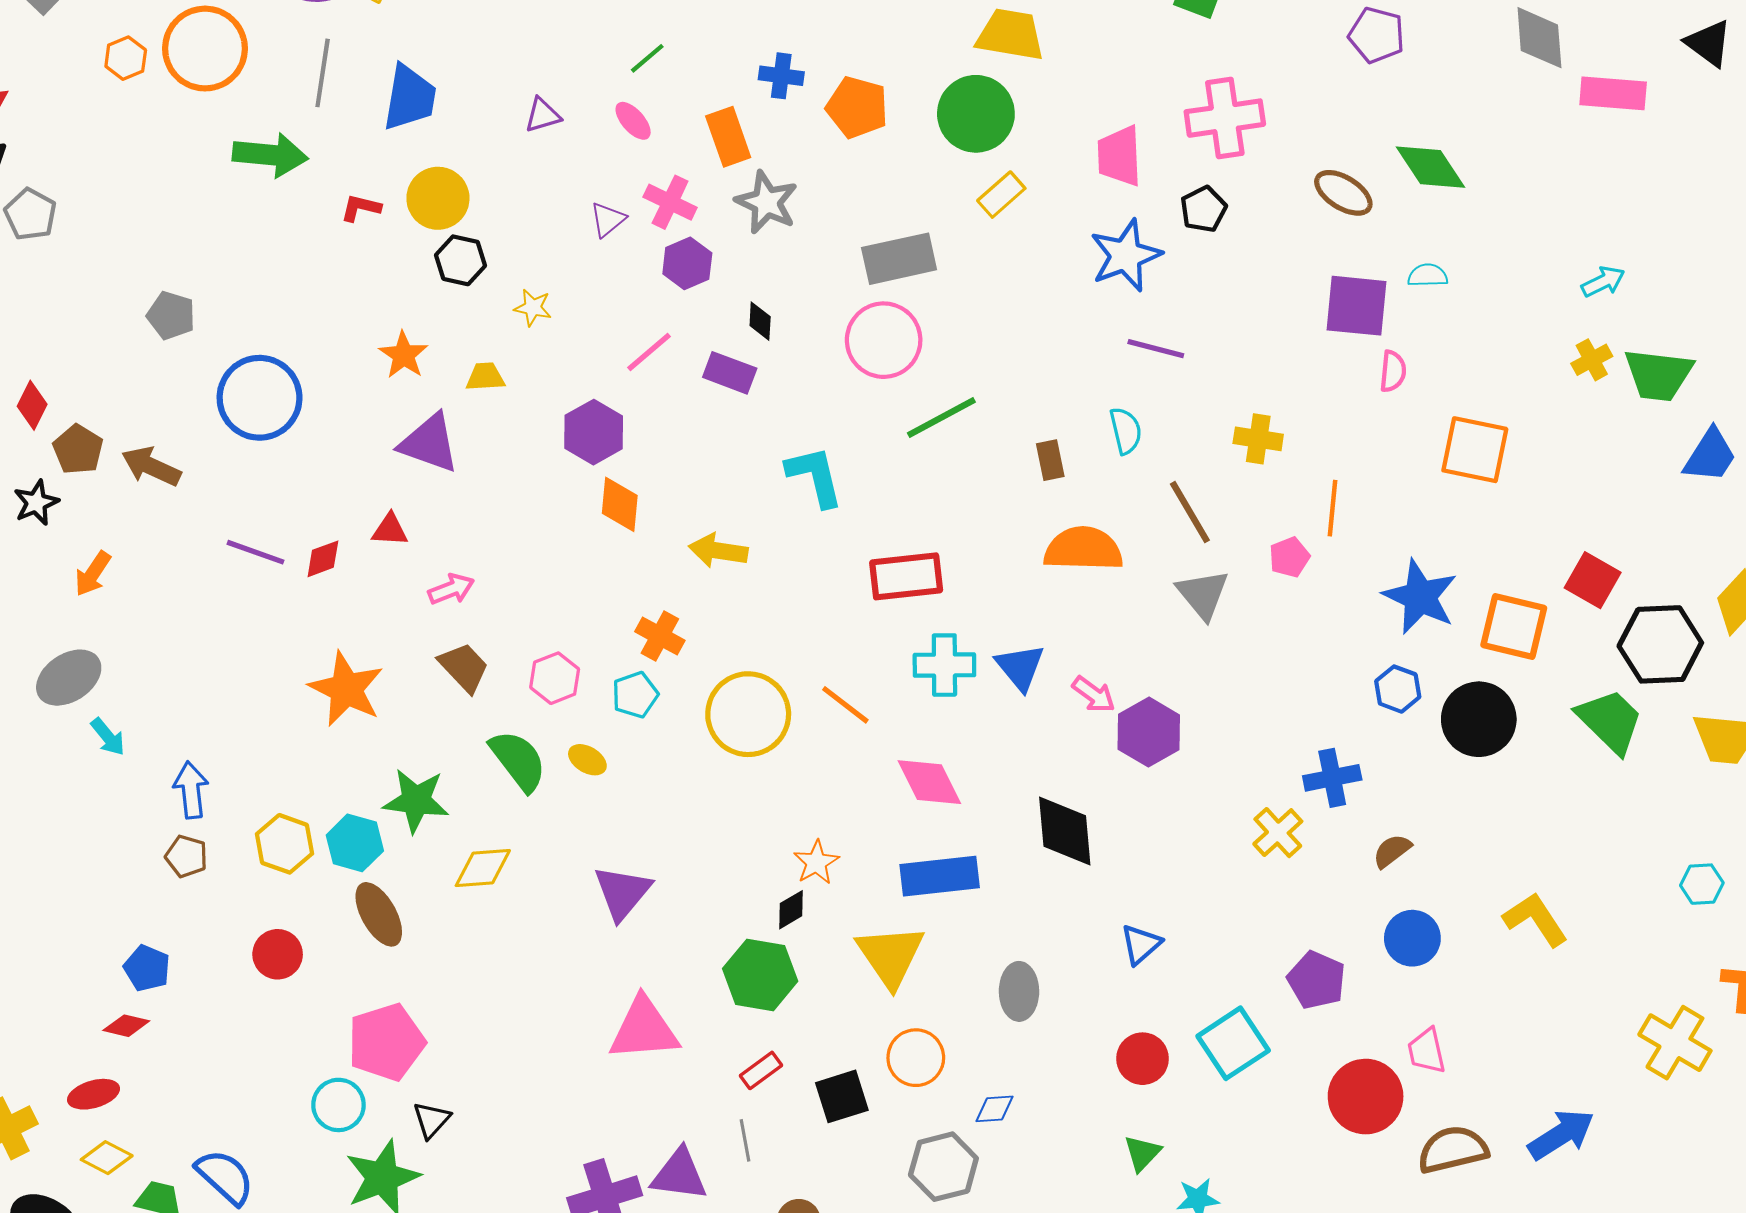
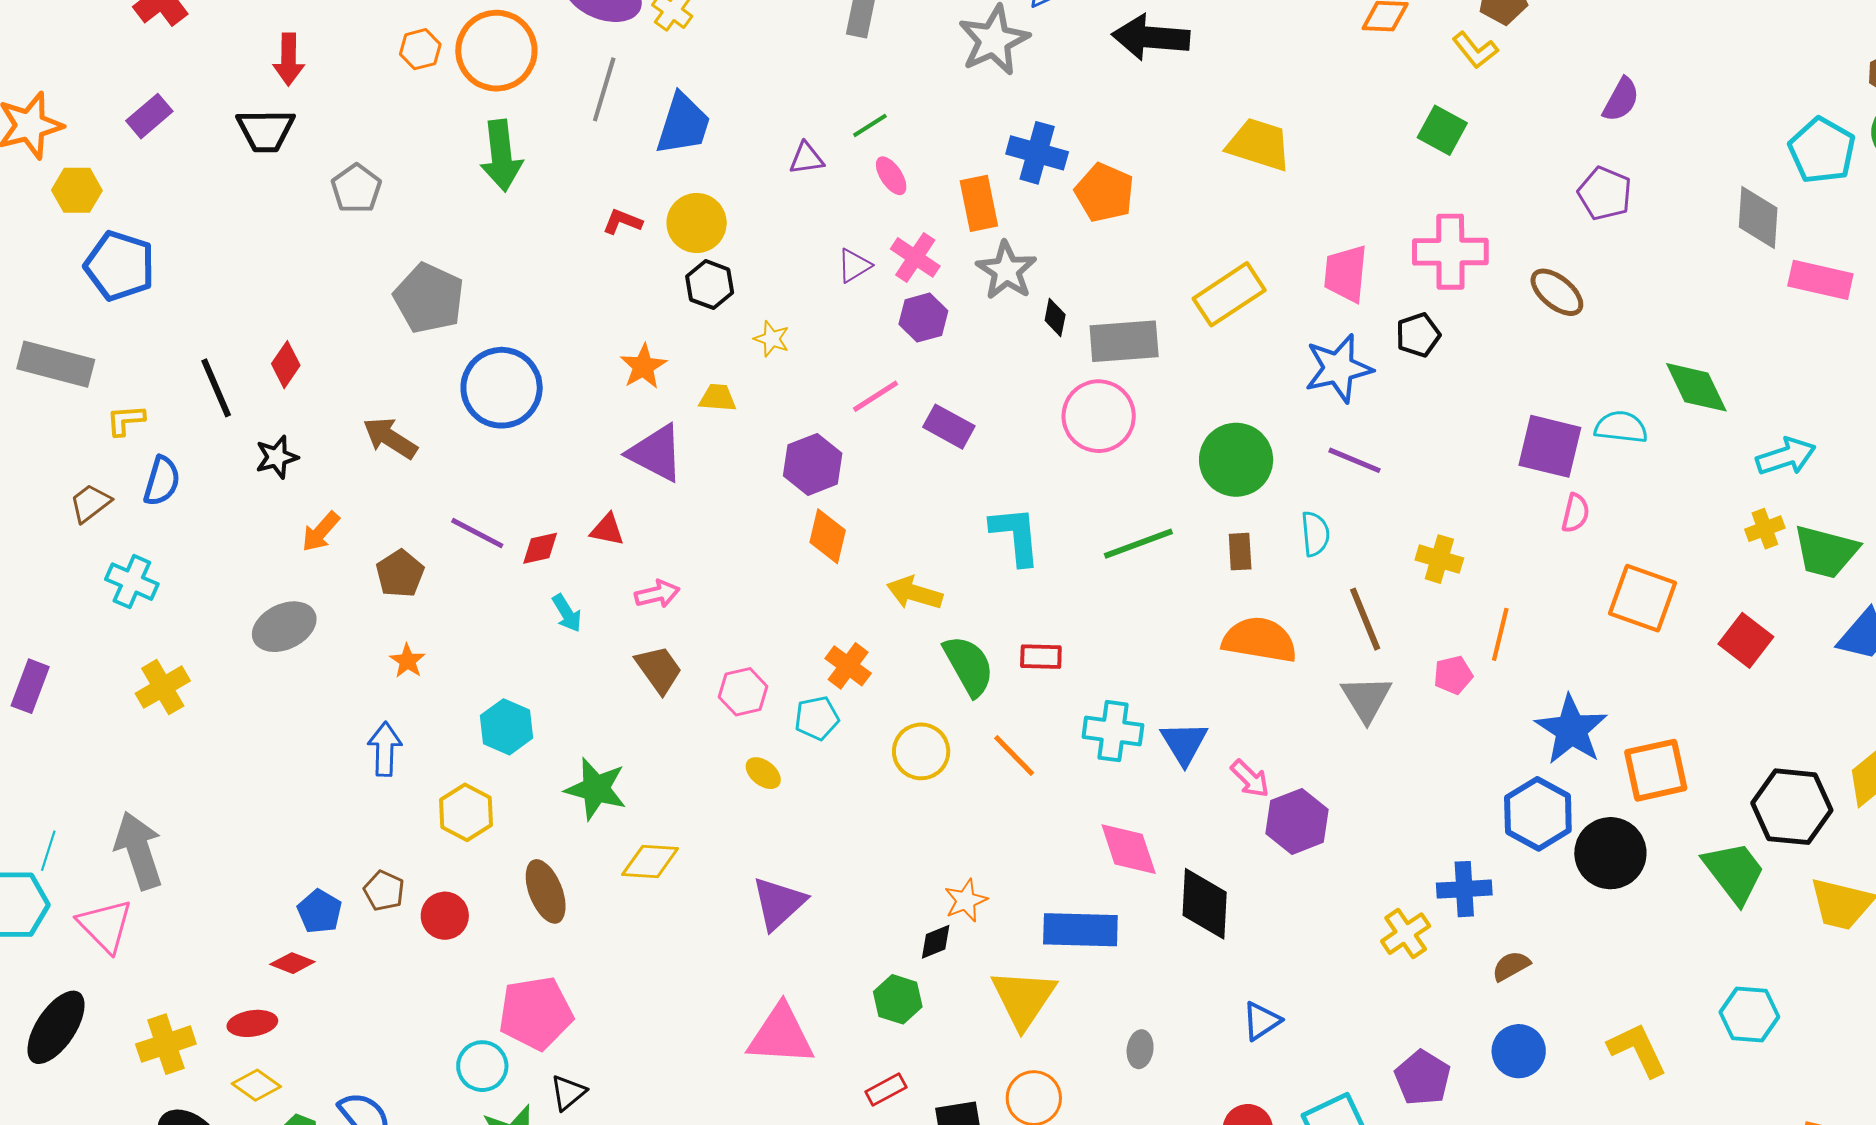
green line: (647, 58) -> (870, 125), moved
blue cross: (781, 76) -> (1037, 153), size x1.4
green circle: (976, 114) -> (1236, 460), moved
green arrow: (270, 155) -> (501, 156), moved, turned 70
green diamond: (1430, 167) -> (1696, 387), moved
brown ellipse: (1343, 193) -> (1557, 292), moved
yellow rectangle: (1001, 195) -> (1229, 294), size x1.5
gray pentagon: (30, 214) -> (356, 189), moved
cyan semicircle: (1428, 275) -> (1621, 427), size x1.4
cyan arrow: (1603, 282) -> (1786, 456), size x1.4
gray pentagon: (171, 315) -> (429, 298), size x1.5
black diamond: (760, 321) -> (1055, 317), moved
green line: (941, 417) -> (1138, 544), moved
brown pentagon: (78, 449) -> (400, 574), moved
red rectangle: (906, 576) -> (1041, 657), moved, size x0.6
red square: (1593, 580) -> (1746, 640), moved
orange square: (1514, 626) -> (1656, 770), turned -34
orange star: (346, 689) -> (407, 661), moved, size x0.5
blue hexagon: (1398, 689) -> (1538, 814), size x1.6
yellow circle: (748, 714) -> (921, 751), size x0.7
cyan arrow: (108, 737) -> (567, 613), moved
green semicircle: (518, 761) -> (969, 666), moved
pink diamond: (929, 782) -> (1129, 849), moved
cyan hexagon: (355, 843) -> (506, 727), moved
brown pentagon: (186, 856) -> (384, 891), moved
cyan hexagon: (1702, 884) -> (1749, 1014), moved, size x1.4
green hexagon: (760, 975) -> (898, 999), size x0.7
gray ellipse: (1019, 991) -> (1140, 1049), size x0.7

